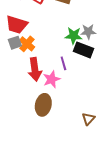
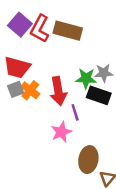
red arrow: (35, 69) -> (58, 91), moved
brown ellipse: (43, 105) -> (88, 160), moved

